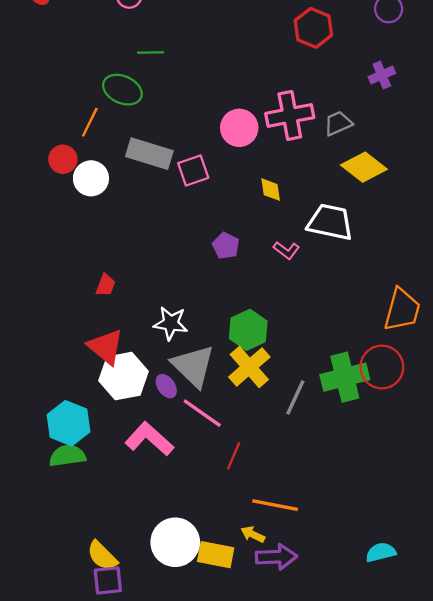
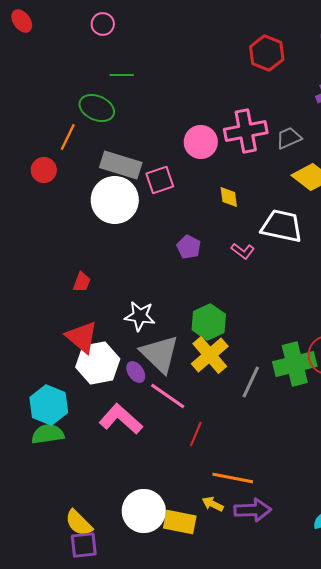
white circle: (91, 178) -> (115, 200), moved, size x1.5
purple arrow: (276, 557) -> (253, 510), moved

